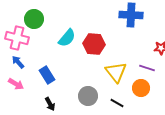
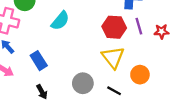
red hexagon: (94, 44) -> (114, 27), moved
purple line: (147, 68) -> (139, 26), moved, turned 56

